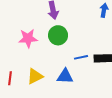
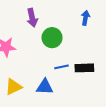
green circle: (58, 35) -> (52, 38), moved

